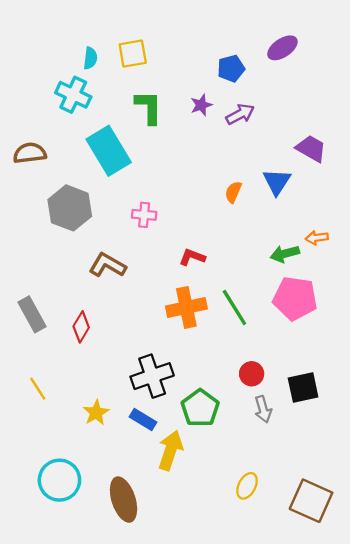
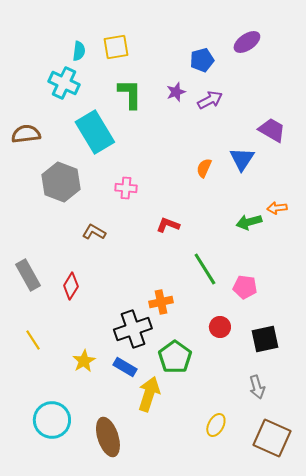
brown L-shape: (107, 265) -> (94, 232), size x0.7
pink pentagon: (295, 298) -> (245, 287), moved, size x0.6
orange cross: (186, 307) -> (161, 302), moved, size x0.7
gray arrow: (263, 409) -> (257, 387), moved

